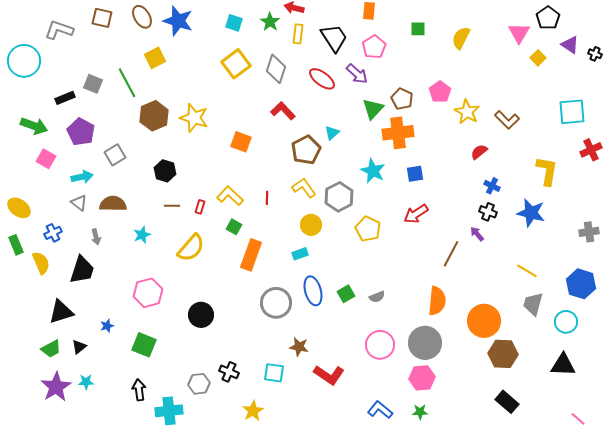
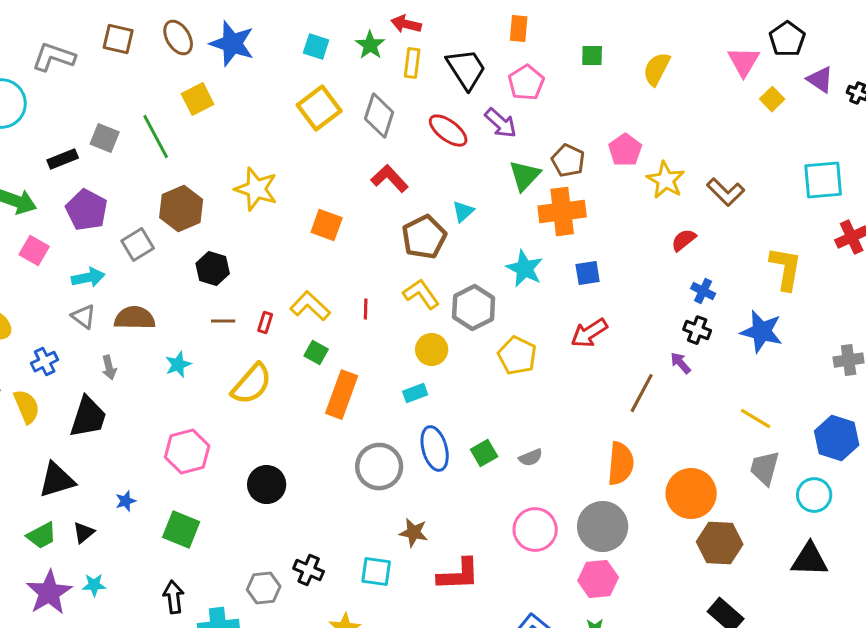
brown hexagon: (154, 116) -> (181, 209), moved
red L-shape: (329, 375) -> (459, 575), turned -36

